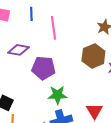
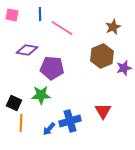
pink line: (53, 28) -> (62, 28), turned -50
green star: (57, 95) -> (41, 95), moved

